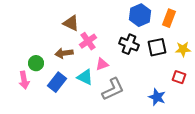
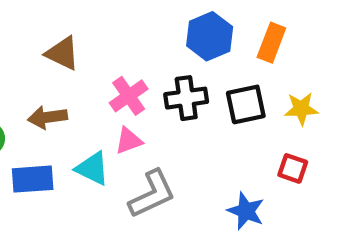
pink cross: (88, 41) -> (129, 96), moved
black cross: (129, 44) -> (186, 98), turned -30
blue rectangle: (57, 82) -> (33, 179), turned 48

